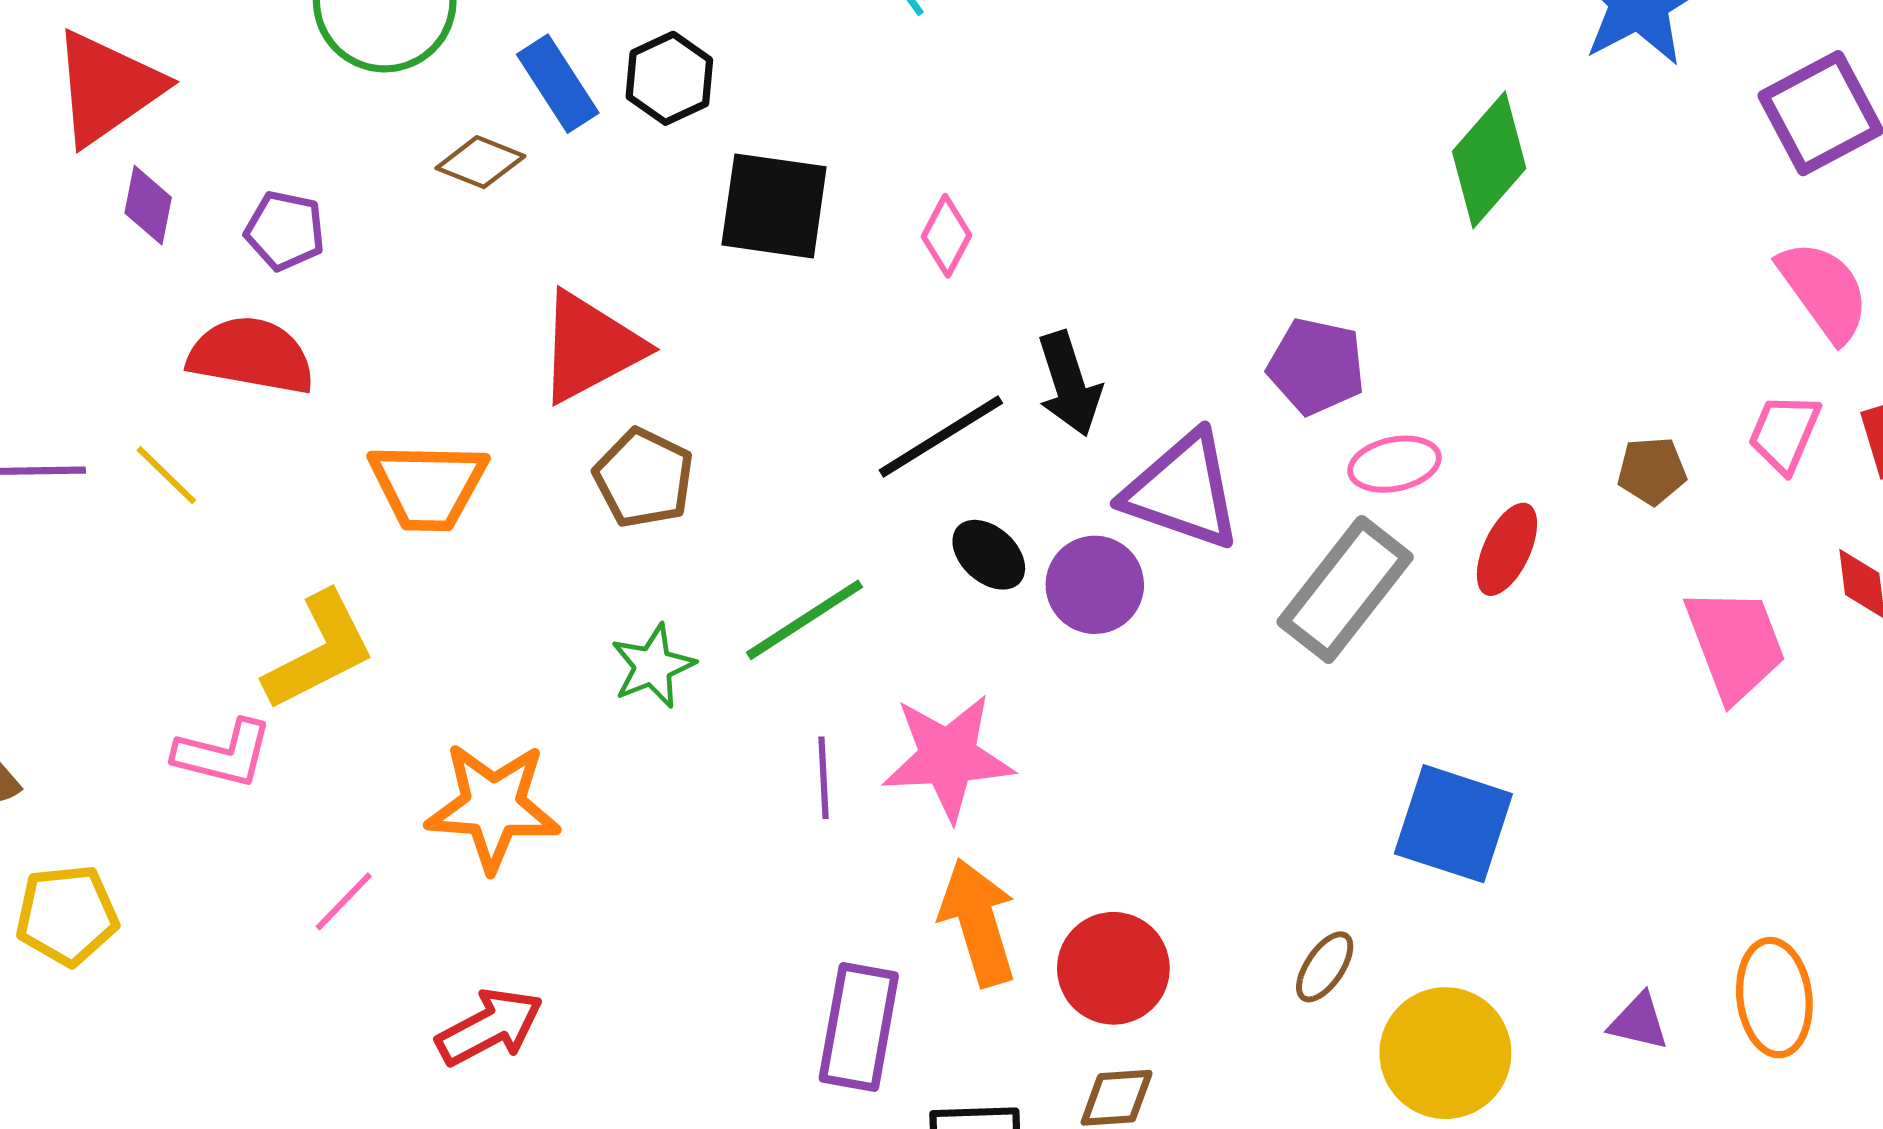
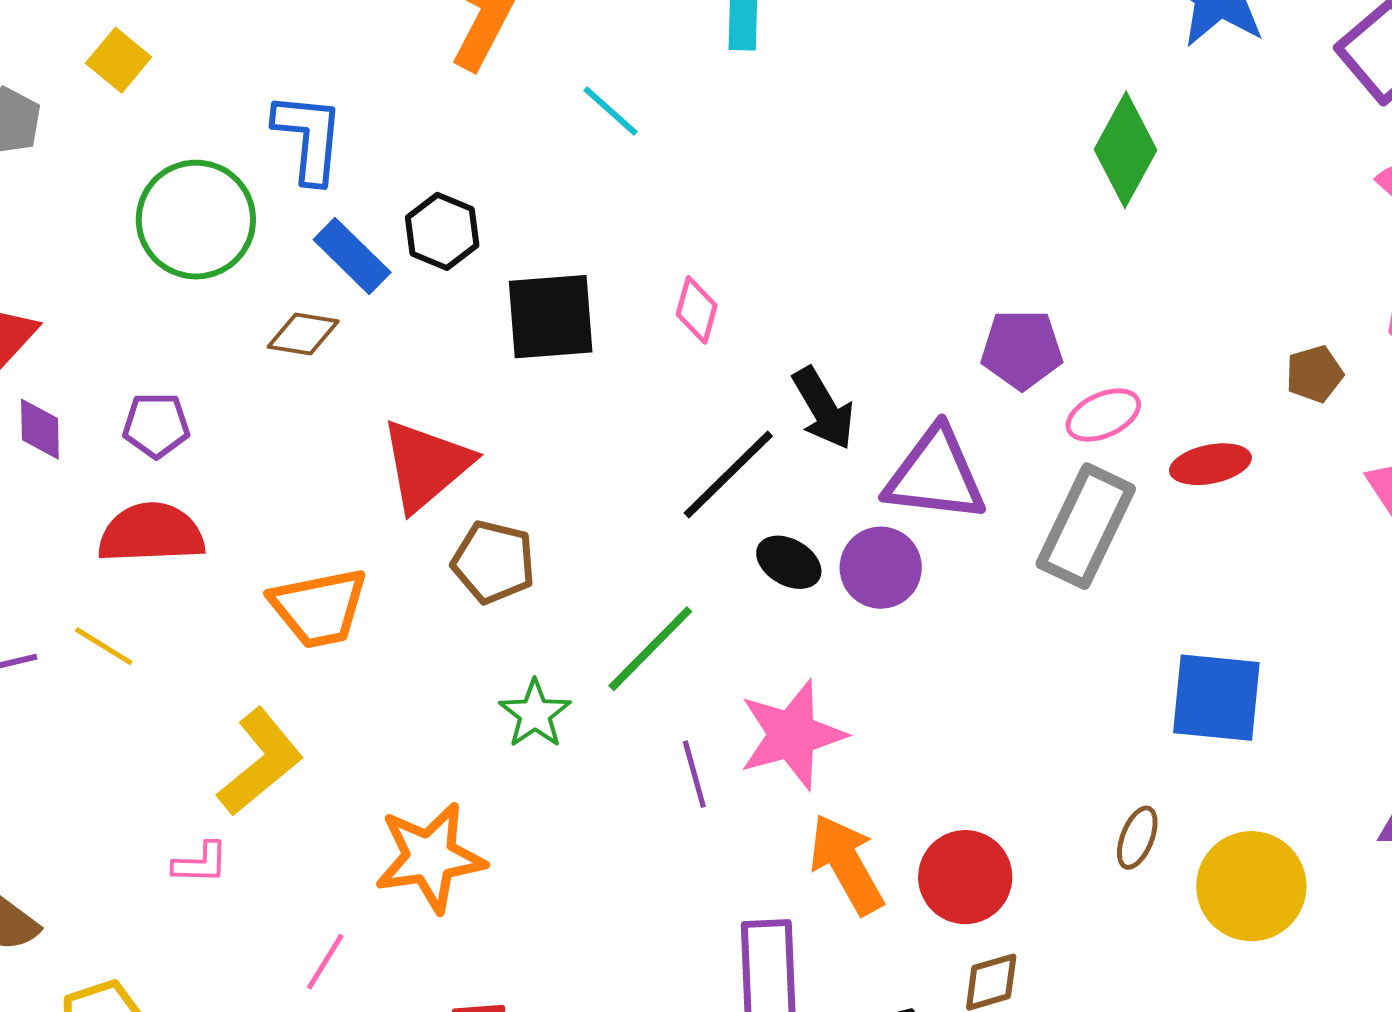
red ellipse: (1507, 549) -> (1210, 464), turned 66
pink L-shape: (223, 754) -> (200, 863), size x0.7

